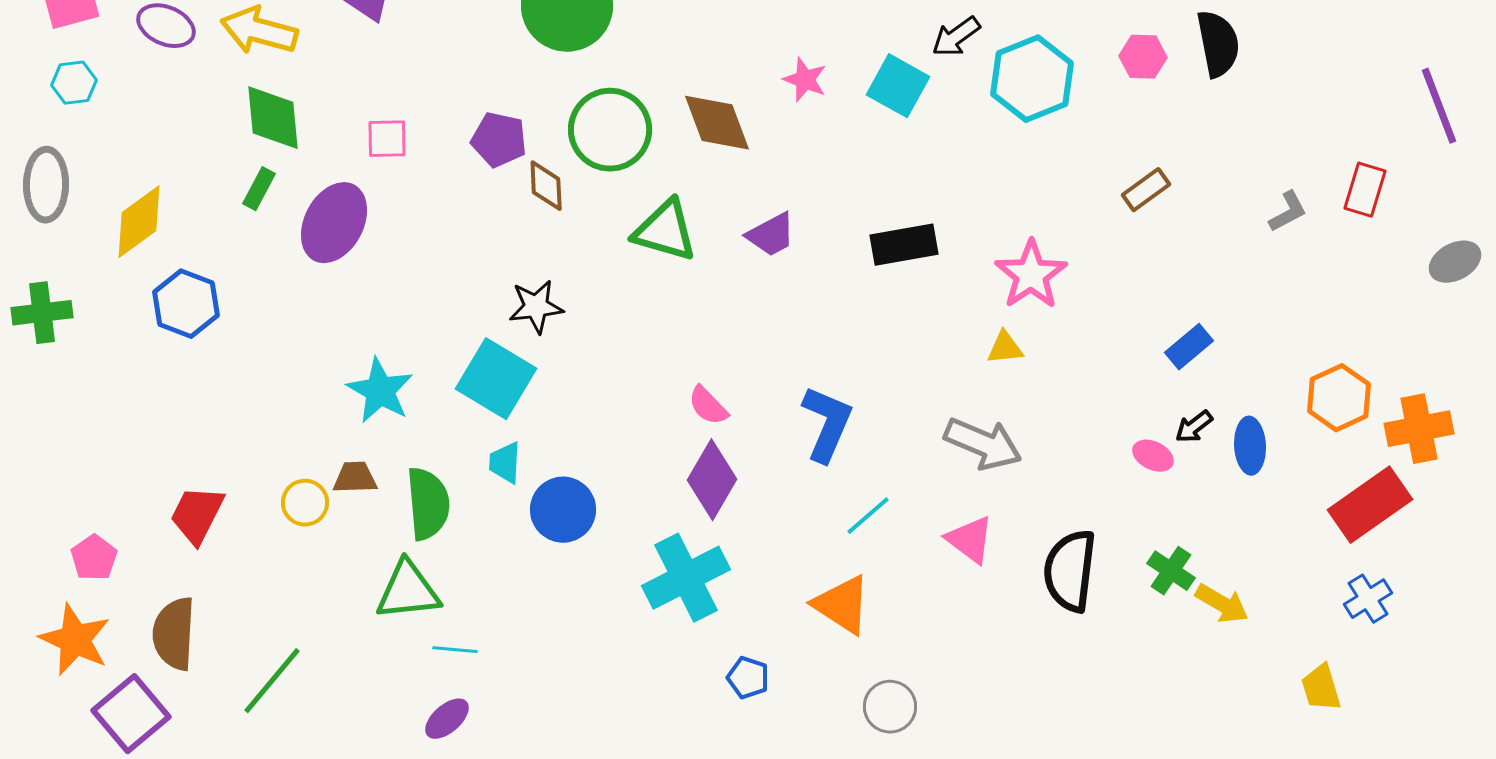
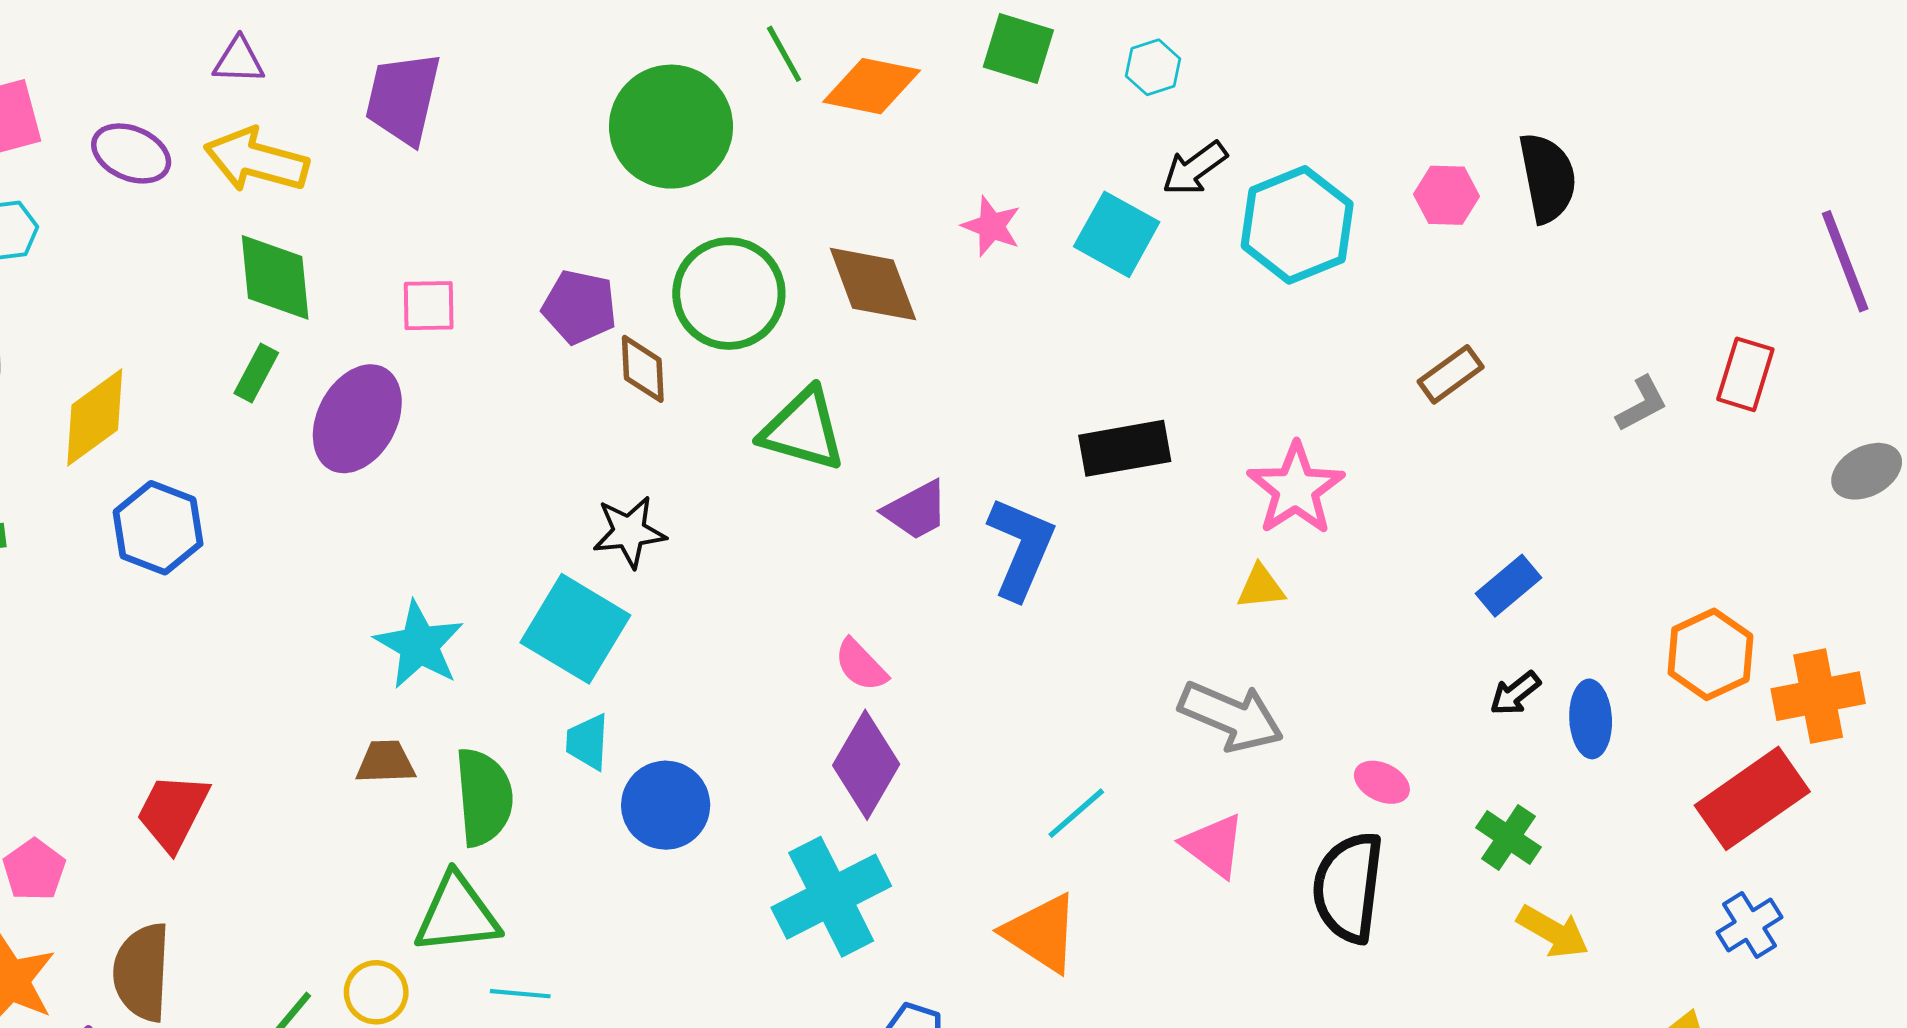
purple trapezoid: (771, 235) -> (916, 510), moved
blue L-shape: (827, 424) -> (1021, 548), moved
pink ellipse: (1153, 456) -> (1382, 782), moved
yellow circle: (305, 503) -> (376, 992), moved
green cross: (1171, 571) -> (1508, 837), moved

